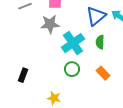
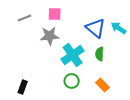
blue triangle: (96, 16) -> (96, 28), turned -40

